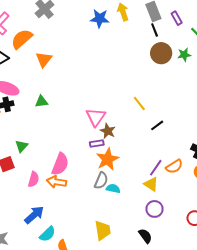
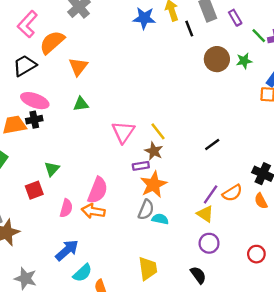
black line: (155, 30) -> (189, 29), moved
green triangle: (41, 102) -> (81, 104), moved
yellow line: (139, 103) -> (158, 131), moved
pink triangle: (96, 117) -> (123, 132), moved

